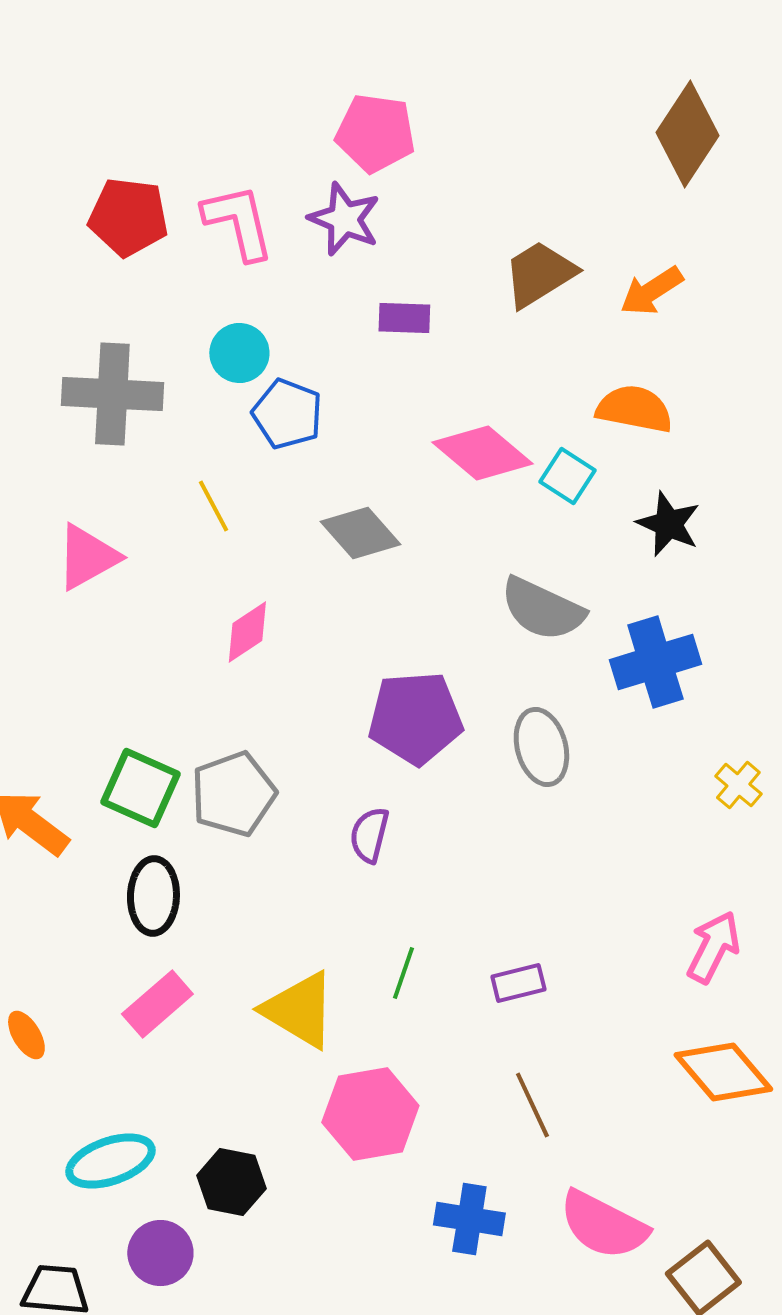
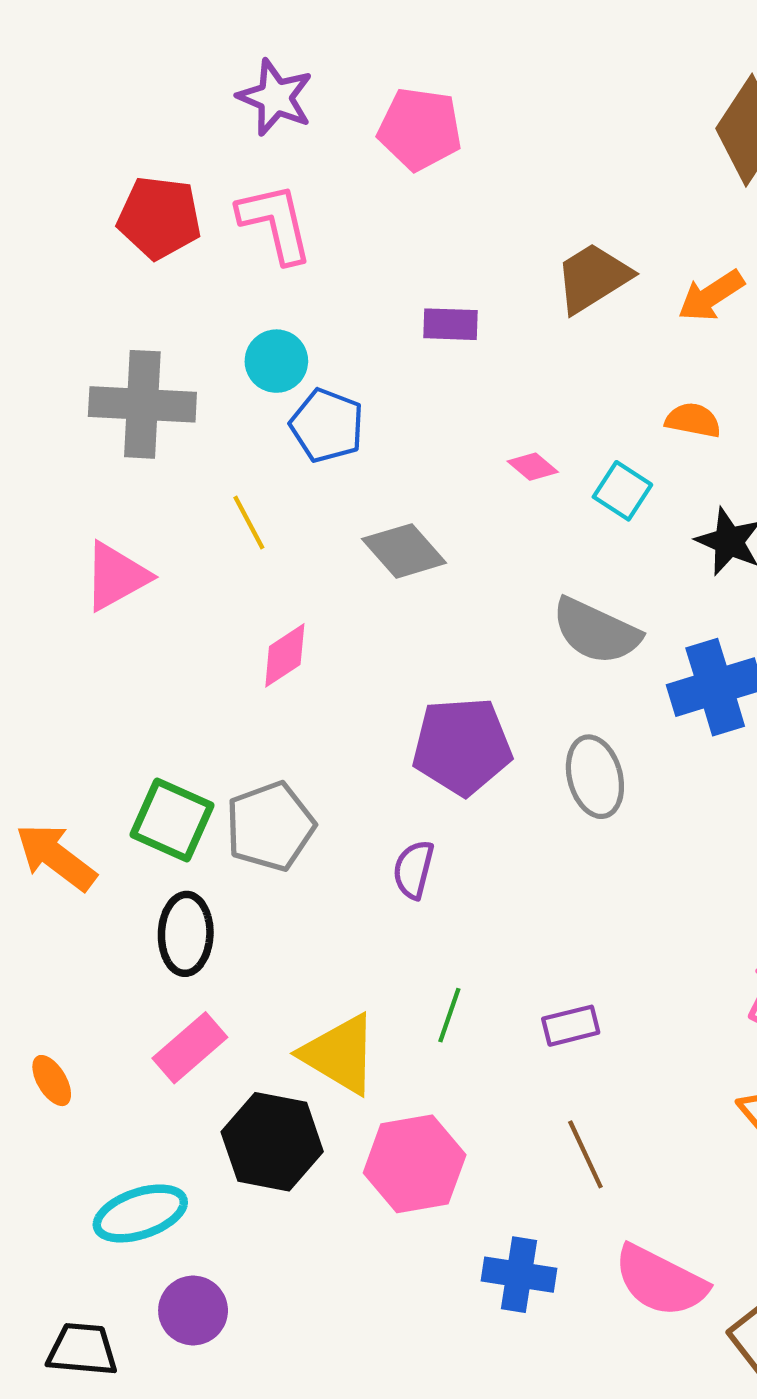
purple star: (344, 219) -> (275, 97), moved
orange semicircle: (634, 409) -> (693, 420), size x0.7
pink diamond: (482, 453) -> (533, 467), size x0.5
black hexagon: (231, 1182) -> (272, 1142), moved, size x1.4

